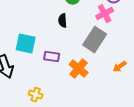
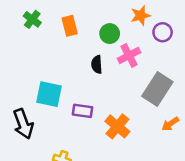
pink cross: (105, 14) -> (129, 55), moved
gray rectangle: (95, 40) -> (157, 89), moved

